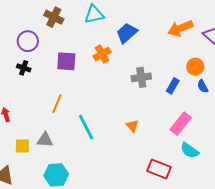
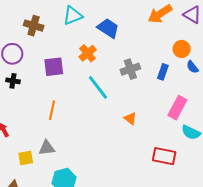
blue trapezoid: (127, 33) -> (108, 28), turned 85
cyan line: (86, 127) -> (98, 87), moved

